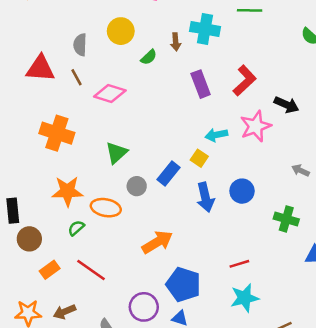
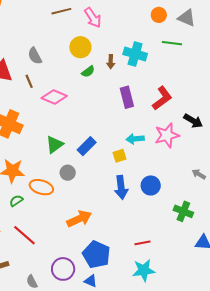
yellow circle: (121, 31) -> (80, 47), moved
gray semicircle: (80, 45) -> (35, 56), turned -36
yellow square: (199, 158) -> (120, 156), turned 32
blue rectangle: (169, 173) -> (87, 146), moved

